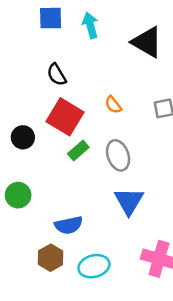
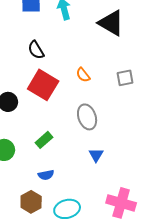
green rectangle: (78, 151) -> (44, 140), moved
blue triangle: (129, 201) -> (96, 155), size x0.6
blue semicircle: (69, 225) -> (46, 175), size x0.7

